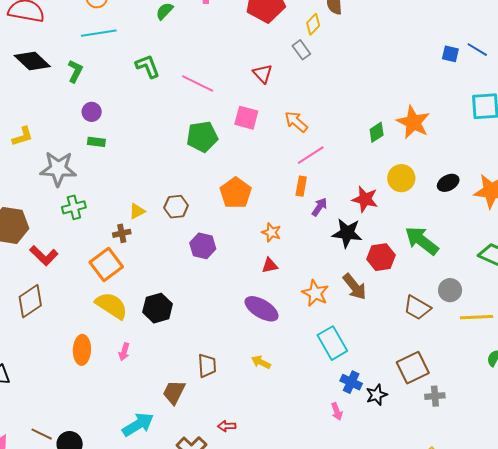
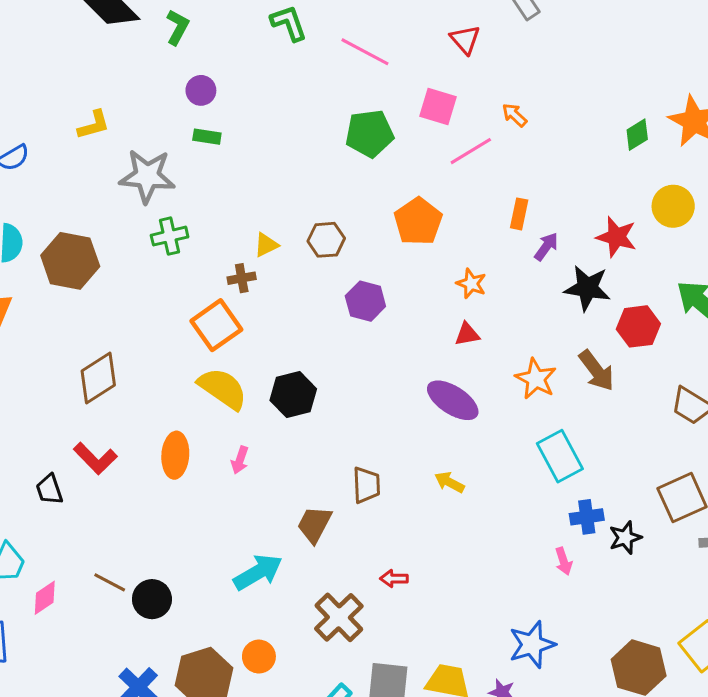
orange arrow: (296, 122) -> (514, 115), size x0.7
pink line: (311, 155) -> (471, 151), moved
red L-shape: (44, 256) -> (95, 458), moved
blue cross: (351, 382) -> (587, 517), turned -35

